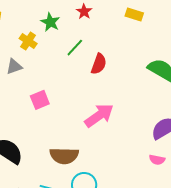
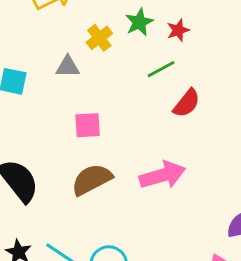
red star: (84, 12) -> (178, 30), moved
brown semicircle: (64, 156) -> (92, 180), moved, turned 132

